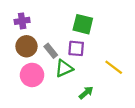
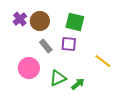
purple cross: (22, 21) -> (20, 19), turned -32
brown circle: (26, 46) -> (40, 21), moved
green triangle: (64, 68) -> (58, 78), moved

